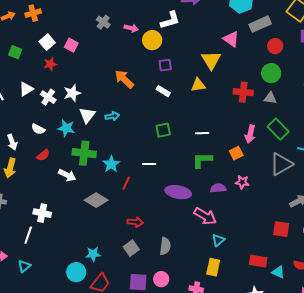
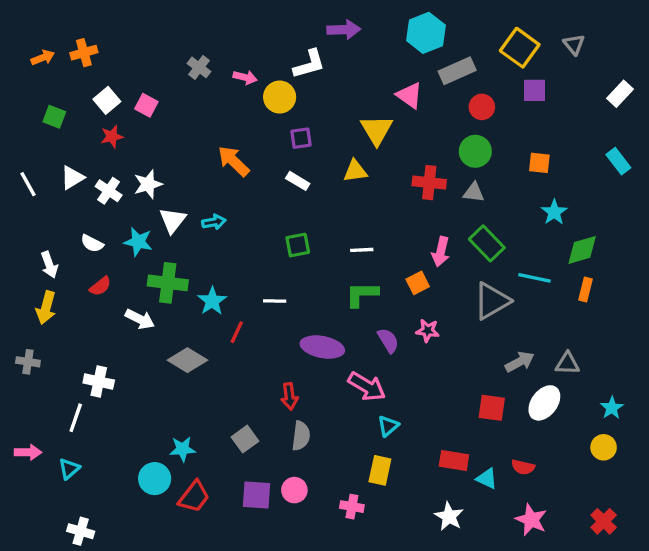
purple semicircle: (218, 188) -> (388, 340), turned 63
red arrow: (135, 222) -> (289, 396), moved, turned 77

